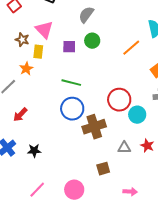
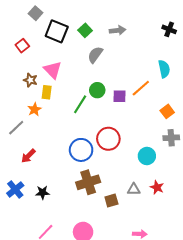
green circle: (92, 41) -> (97, 90), moved
purple square: (69, 47) -> (120, 96), moved
green line: (71, 83) -> (80, 104), moved, turned -72
red circle: (119, 100) -> (108, 139), moved
brown cross: (94, 127) -> (88, 182), moved
brown square: (103, 169) -> (111, 201), moved

